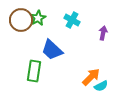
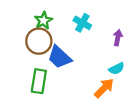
brown circle: (21, 20) -> (39, 41), moved
cyan semicircle: (101, 86) -> (117, 69), moved

